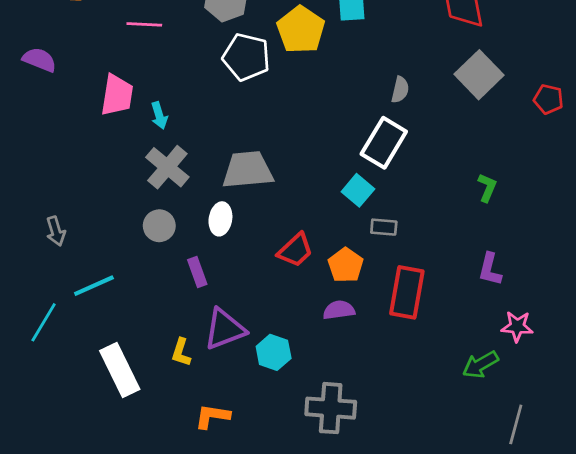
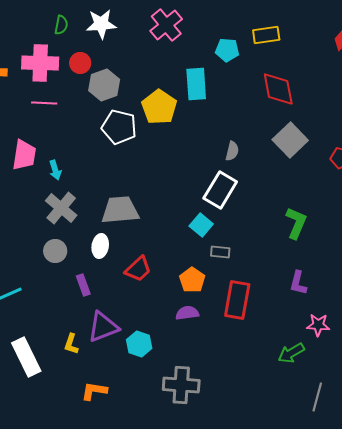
green L-shape: (487, 188) -> (296, 223), size x1.5
red trapezoid: (295, 250) -> (138, 269), moved

